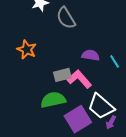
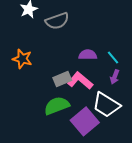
gray semicircle: (66, 18) -> (57, 21), turned -70
purple arrow: (111, 122) -> (115, 77), moved

